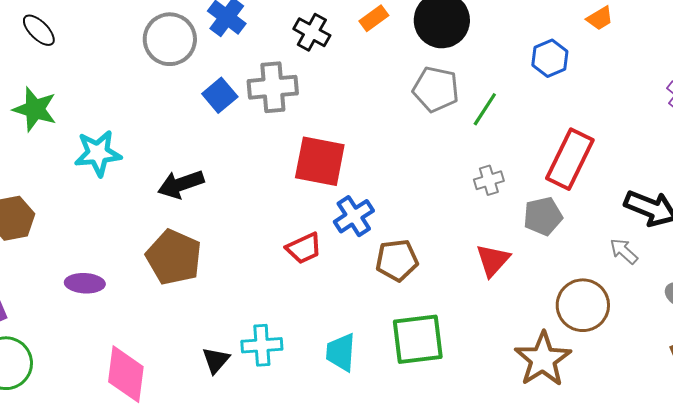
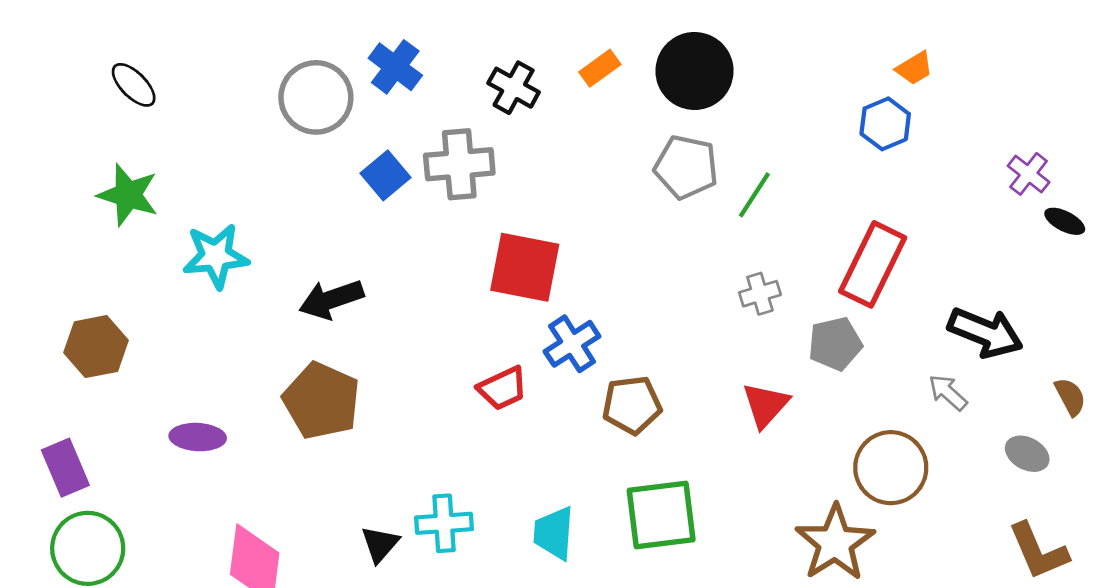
blue hexagon: (550, 58) -> (885, 124), moved

